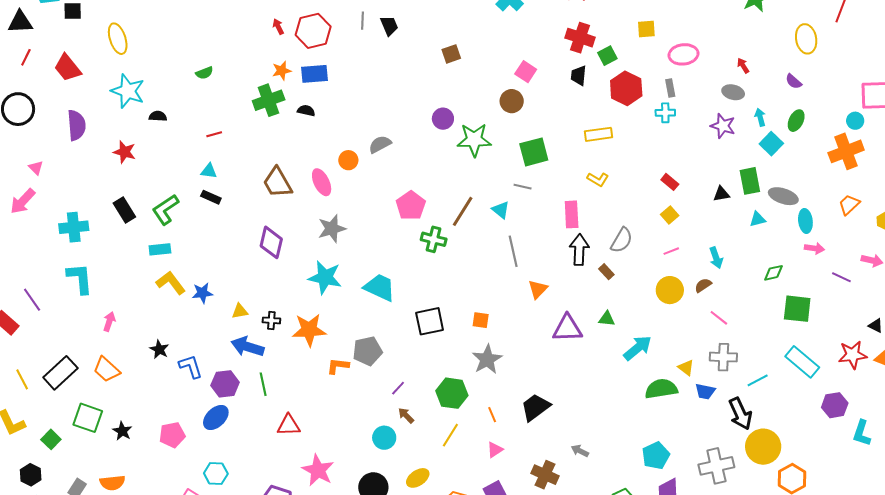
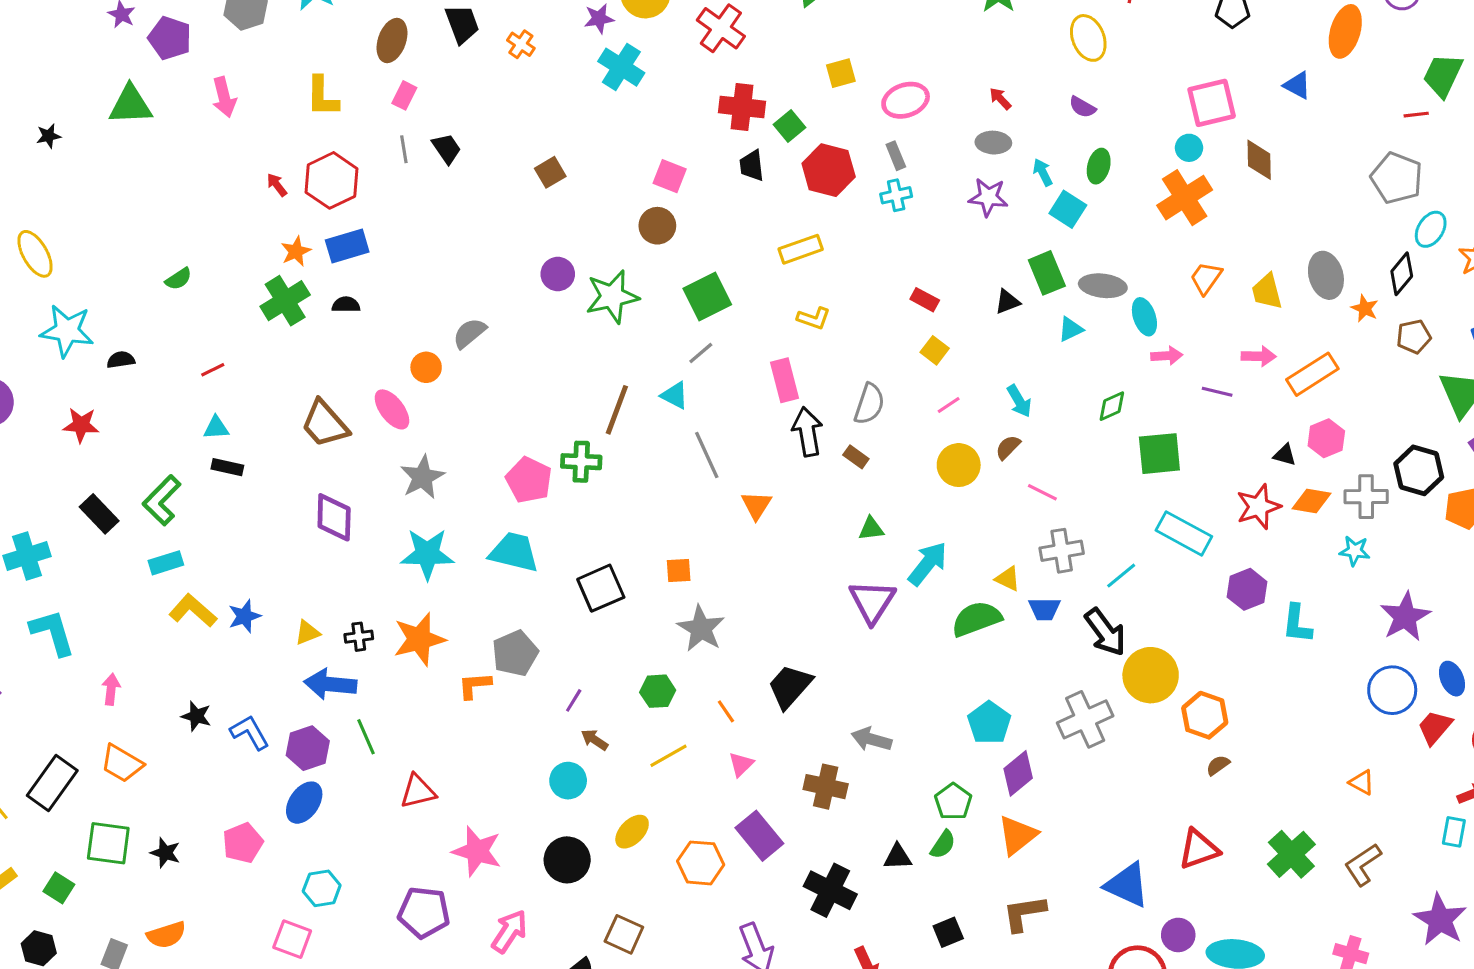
gray line: (523, 187) -> (701, 353), turned -42
pink pentagon: (411, 205) -> (529, 480), moved
purple triangle: (567, 328) -> (872, 601), moved, turned -44
green hexagon: (452, 393) -> (658, 691), size x0.7
yellow line: (450, 435) -> (668, 756), turned 40
gray arrow: (580, 451) -> (872, 739), size x1.4

